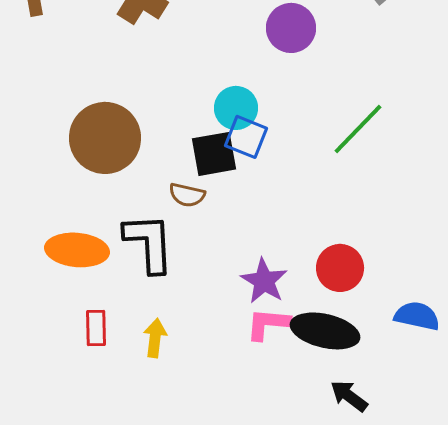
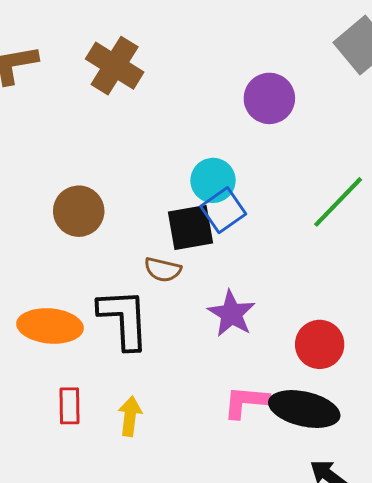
blue square: (246, 137) -> (223, 210), turned 33
brown circle: (105, 138) -> (79, 211), size x0.7
purple star: (264, 281) -> (231, 314), moved

